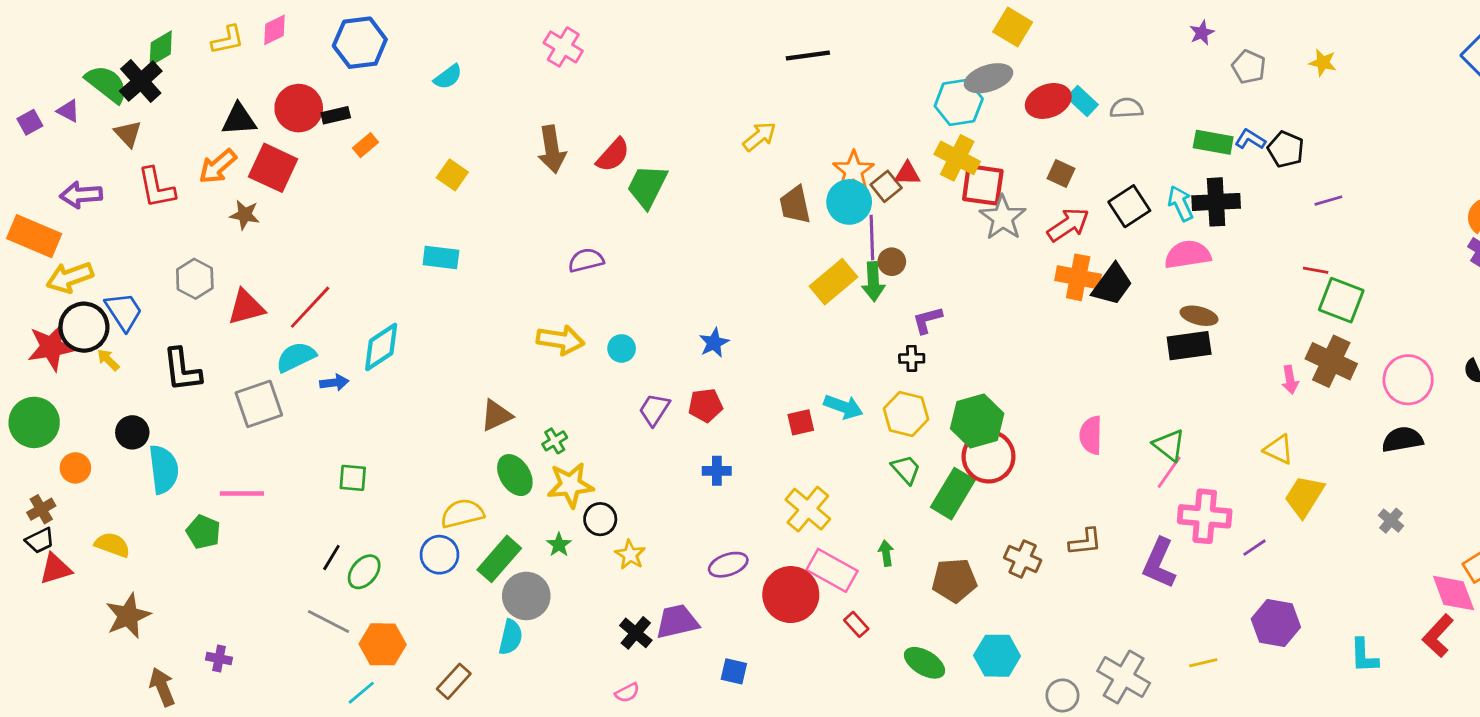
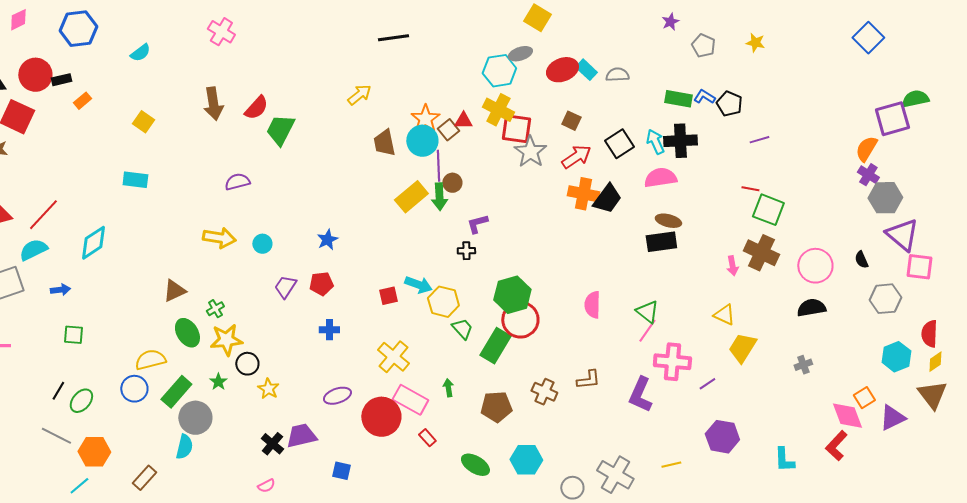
gray ellipse: (989, 78) -> (520, 54), size x0.7
blue arrow: (334, 383) -> (60, 290), moved
yellow hexagon: (906, 414) -> (443, 302), moved
gray cross: (1391, 521) -> (803, 365), turned 30

